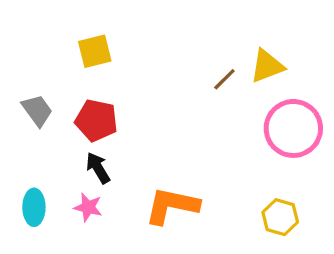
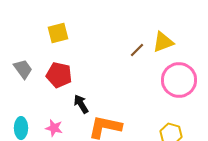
black arrow: (98, 168) -> (81, 104), moved

